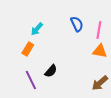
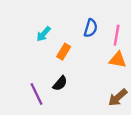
blue semicircle: (77, 24) -> (91, 28), turned 42
orange rectangle: (28, 49) -> (64, 52), moved

